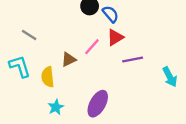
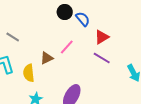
red triangle: (115, 37) -> (102, 37), moved
purple line: (133, 59) -> (102, 58), turned 42

